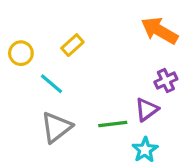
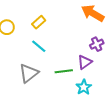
cyan line: (52, 84) -> (39, 46), moved

